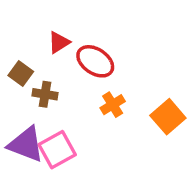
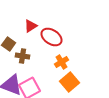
orange square: (168, 117) -> (70, 82), moved

